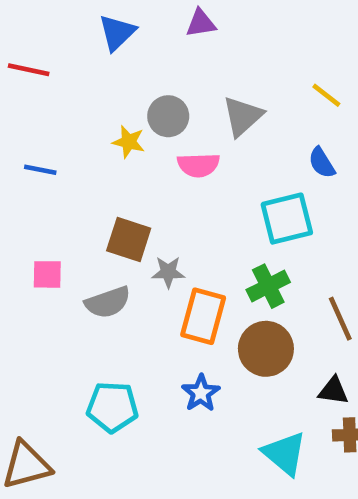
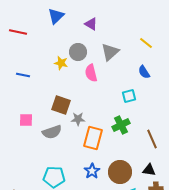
purple triangle: (201, 23) -> (91, 24), moved, turned 40
pink semicircle: (198, 165) -> (91, 73), turned 78
cyan square: (287, 219) -> (129, 96), size x0.6
brown circle: (266, 349) -> (120, 172), moved

